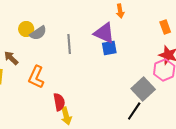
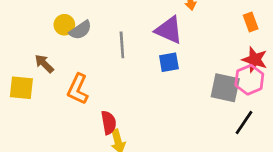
blue square: (109, 48) -> (169, 62), moved
gray square: (143, 89) -> (225, 88), moved, turned -35
black line: (134, 111) -> (244, 123), moved

